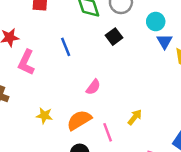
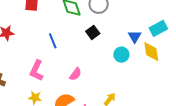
cyan circle: (156, 21) -> (121, 55), moved
pink L-shape: (26, 62) -> (37, 71), moved

